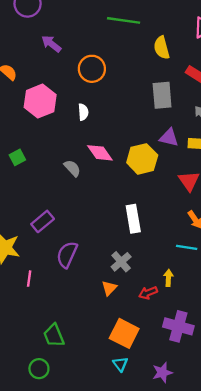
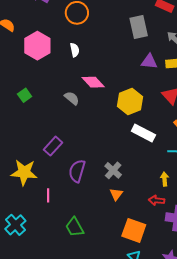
yellow hexagon: (142, 159) -> (130, 101), moved
white rectangle: (133, 219) -> (143, 133), moved, turned -45
gray cross: (121, 262) -> (113, 170), moved
red arrow: (148, 293) -> (157, 200), moved, turned 35
green trapezoid: (54, 335) -> (75, 227), moved

